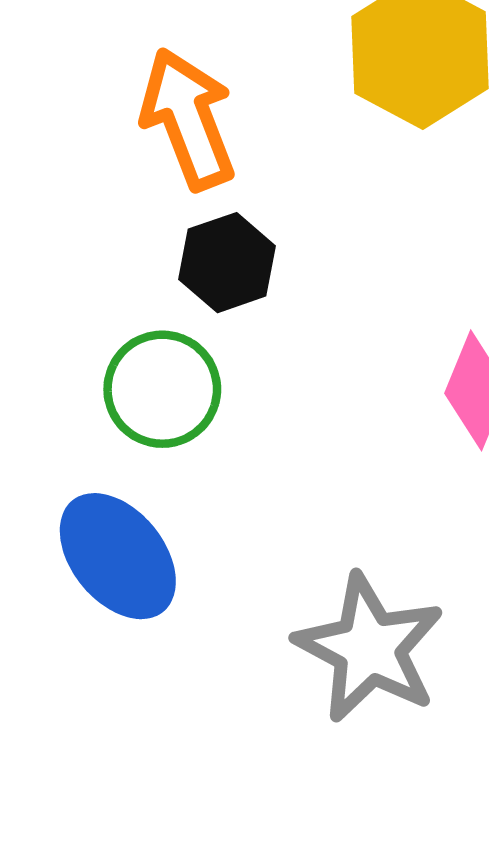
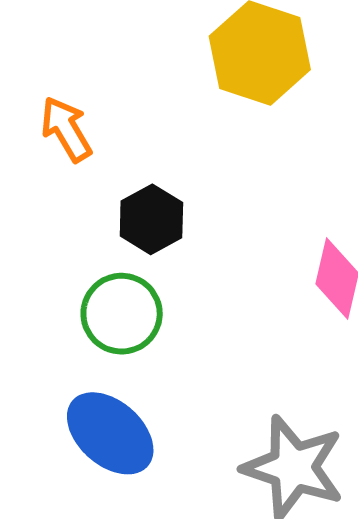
orange arrow: (188, 119) -> (66, 129), moved, size x0.7

